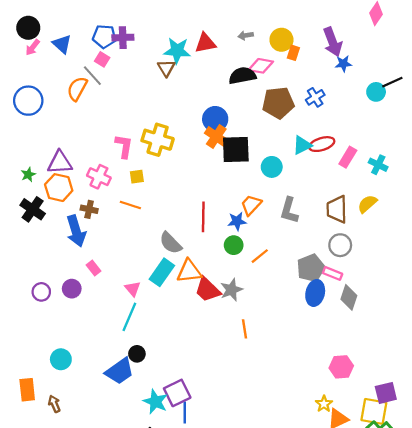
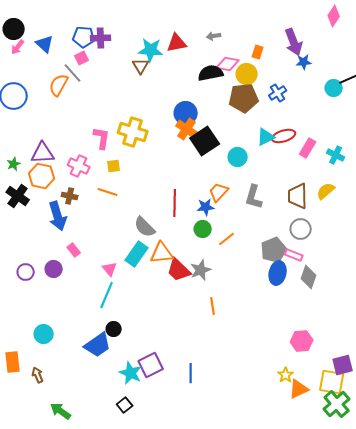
yellow circle: (281, 40) -> (247, 74), moved
pink square: (102, 59) -> (82, 58), turned 32
black square: (236, 150) -> (205, 141), turned -32
blue line: (185, 413) -> (191, 373), moved

